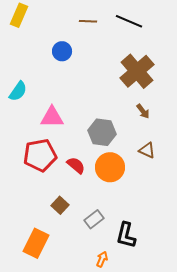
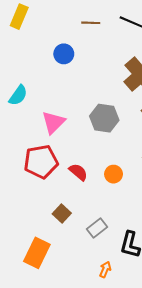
pink triangle: (52, 117) -> (53, 122), turned -45
gray hexagon: (102, 132) -> (104, 118), moved
orange circle: (110, 167) -> (114, 174), size x0.6

